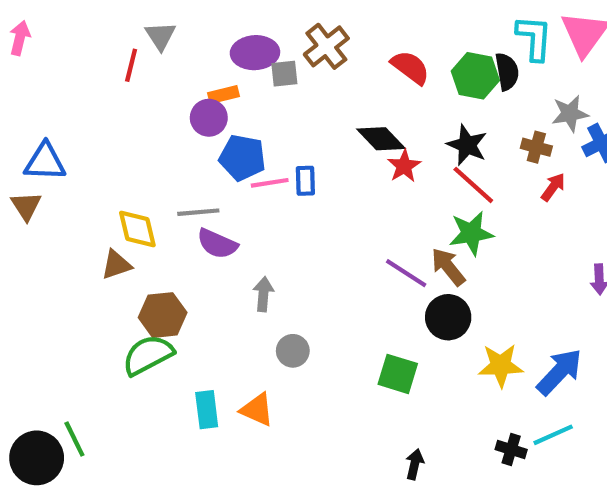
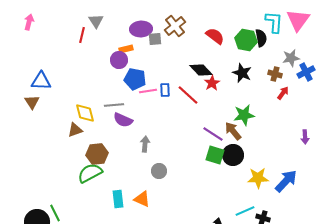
red line: (473, 185) -> (188, 95), moved
green square: (398, 374) -> (215, 155), moved
cyan line: (553, 435) -> (245, 211), moved

